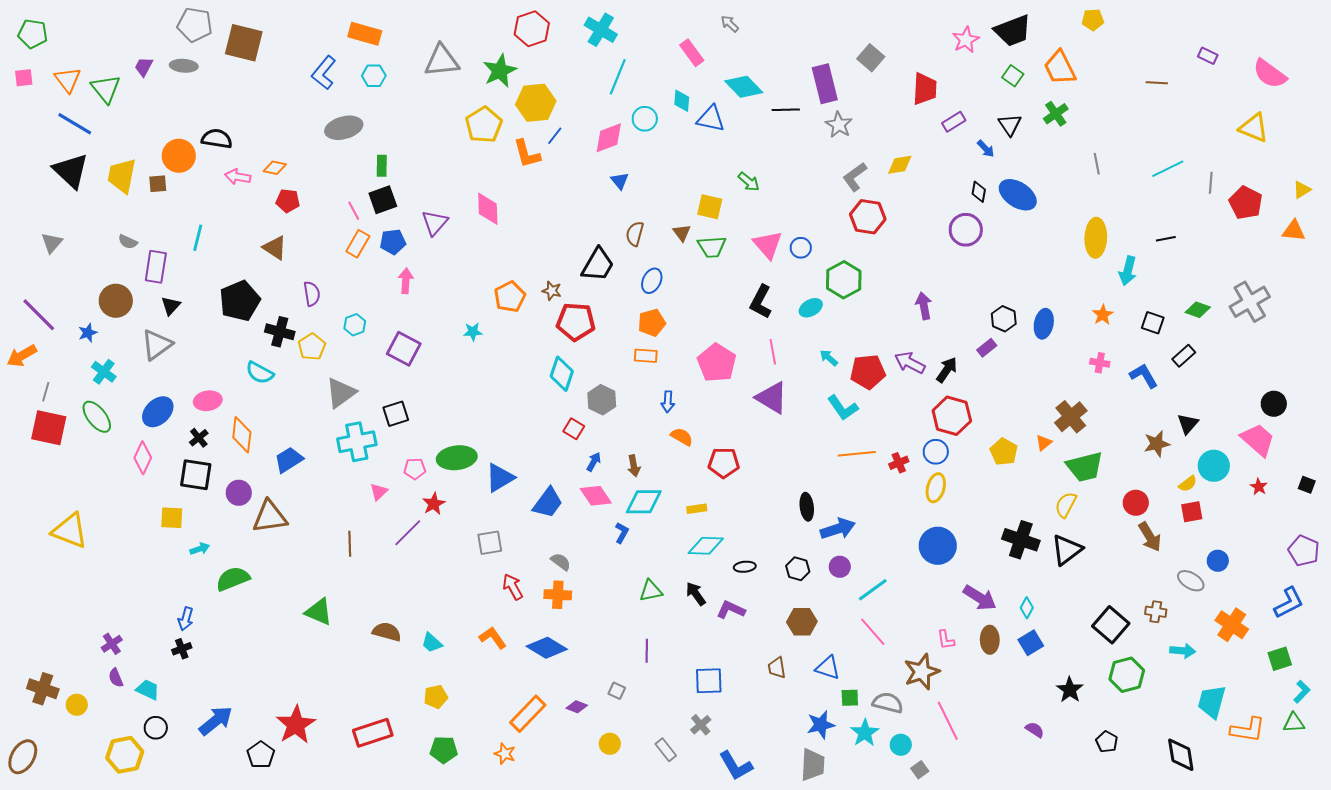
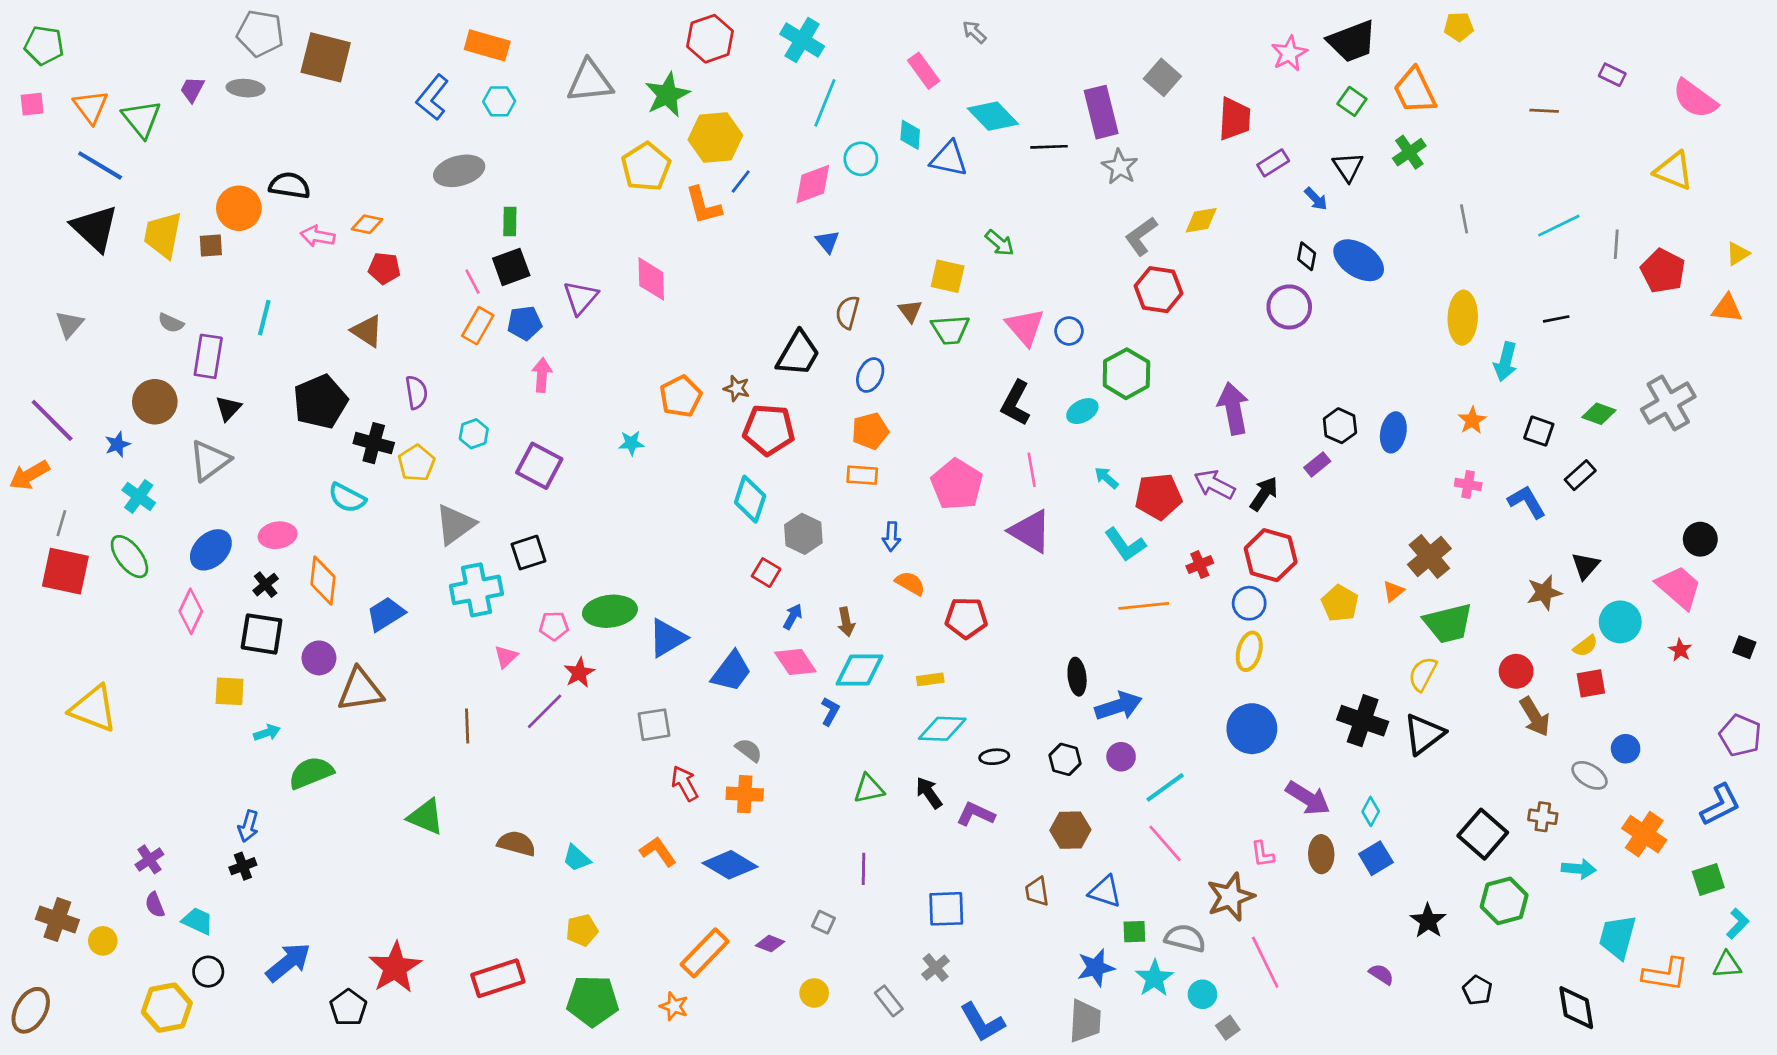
purple arrow: (924, 306) -> (1233, 408), size x1.4
red cross: (899, 463) -> (1200, 565), moved
green pentagon: (444, 750) -> (593, 1001), size x1.4

